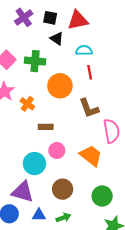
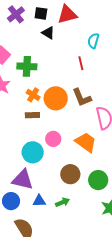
cyan semicircle: (84, 50) -> (93, 41), moved, turned -70
green cross: (35, 61) -> (27, 66), moved
orange circle: (60, 86) -> (56, 98), moved
orange cross: (27, 104) -> (33, 95), moved
brown rectangle: (46, 127) -> (32, 115), moved
brown circle: (63, 189) -> (70, 174), moved

